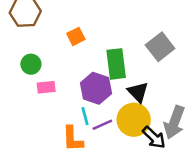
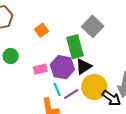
gray square: (160, 47) -> (93, 26), moved
pink rectangle: (46, 87) -> (40, 69), moved
black triangle: (138, 92) -> (84, 67), moved, turned 48

